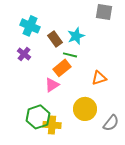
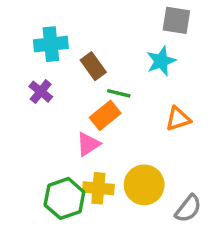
cyan cross: (30, 26) -> (51, 44), turned -30
cyan star: (76, 36) -> (161, 61), moved
orange triangle: (99, 78) -> (178, 119), moved
yellow cross: (52, 125) -> (98, 188), moved

